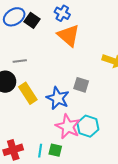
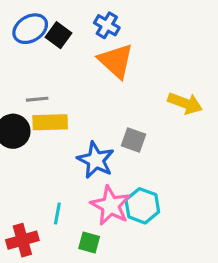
yellow rectangle: (28, 93) -> (50, 122), moved, turned -60
cyan line: (40, 151) -> (57, 214), moved

